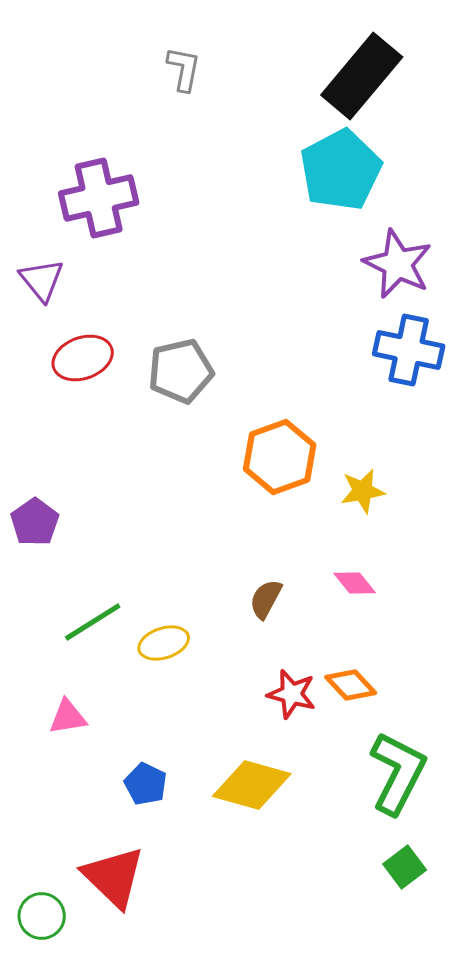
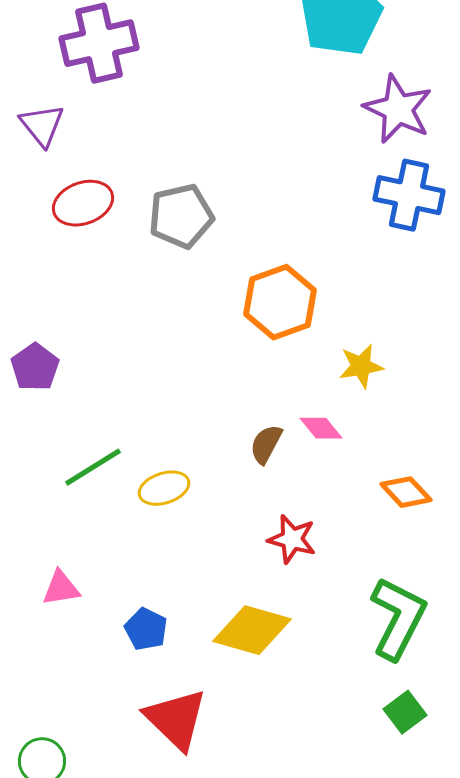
yellow star: (363, 491) -> (361, 366), moved
pink diamond: (355, 583) -> (321, 428), moved
orange diamond: (351, 685) -> (406, 492), moved
pink triangle: (68, 717) -> (61, 588), moved
red triangle: (114, 877) -> (176, 719), moved

